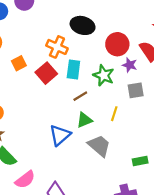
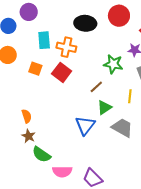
red circle: (117, 44) -> (119, 16), moved
orange square: (19, 63) -> (35, 69), turned -32
cyan rectangle: (73, 70) -> (44, 40), moved
pink semicircle: (25, 180) -> (62, 172), turned 48

